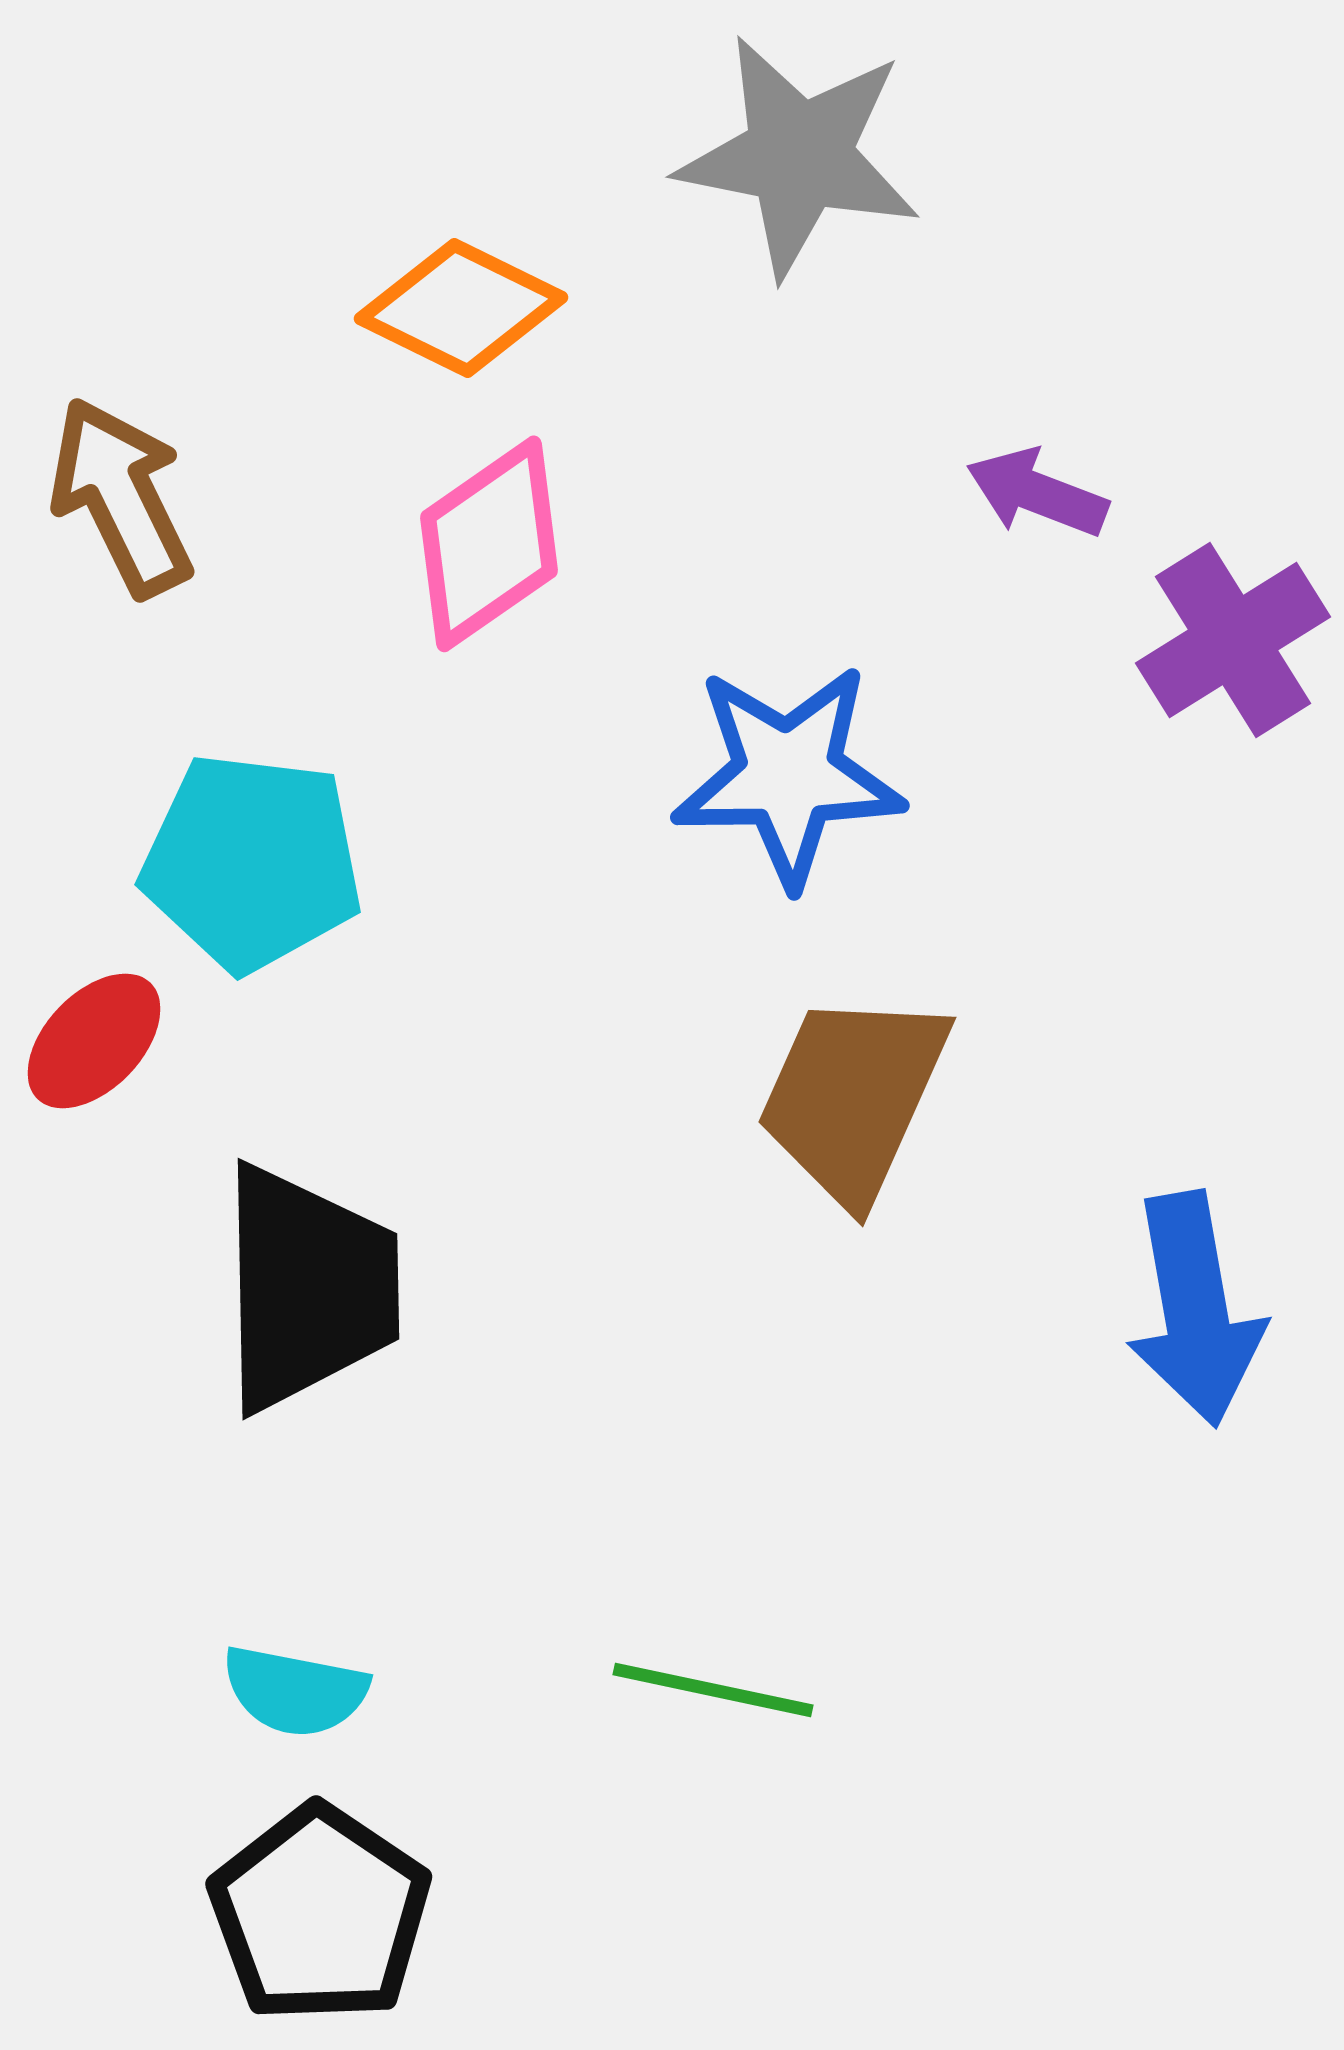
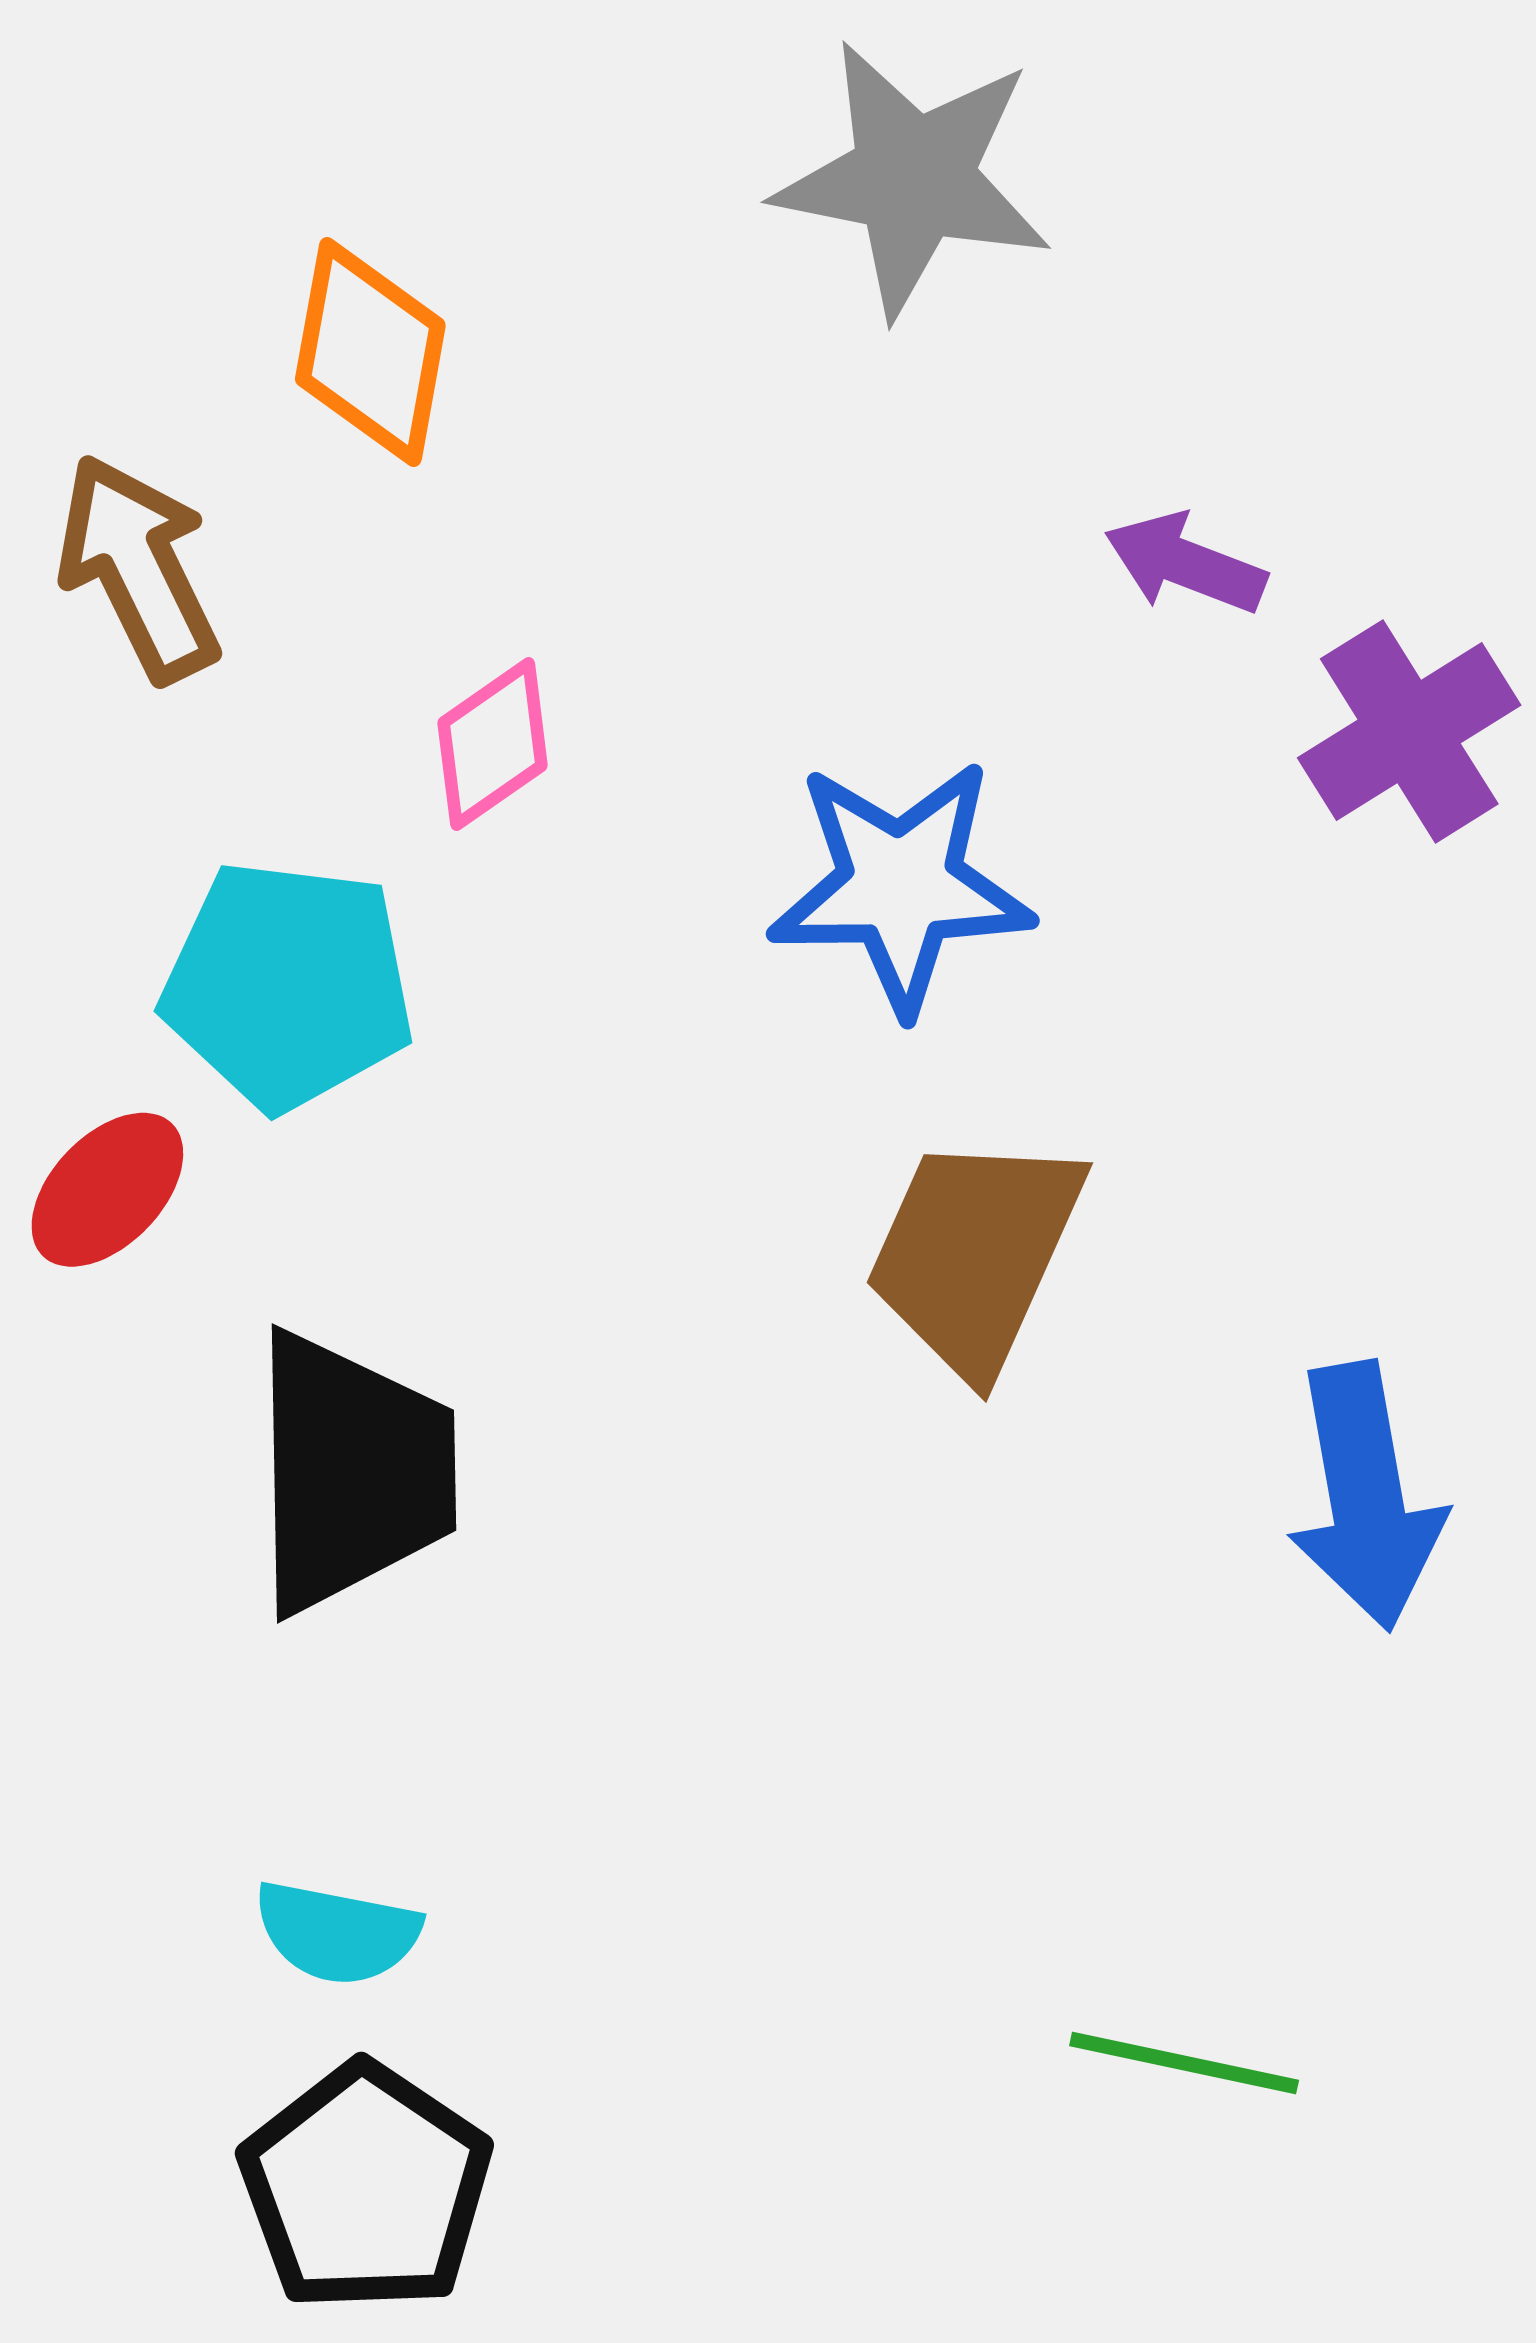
orange diamond: (461, 308) -> (370, 352), moved, turned 74
pink diamond: (489, 544) -> (493, 744), moved, size x0.7
green line: (713, 1690) -> (1184, 2063), moved

